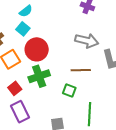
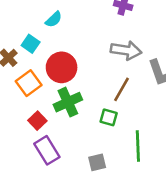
cyan semicircle: (26, 11) -> (54, 19), moved
cyan square: (23, 29) -> (31, 44), moved
brown line: (81, 70) -> (122, 89), turned -54

